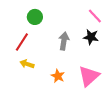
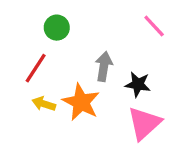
black star: (91, 37) -> (138, 84), moved
orange star: (58, 76) -> (81, 102), moved, size x1.6

